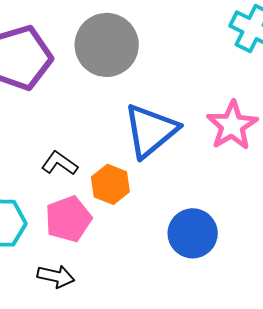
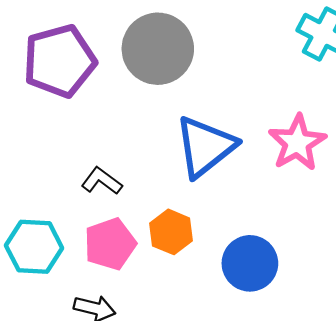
orange hexagon: (110, 184) -> (171, 232), moved

